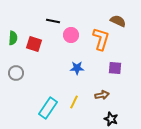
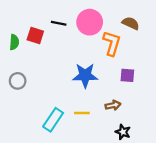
pink circle: (71, 35) -> (90, 22), moved, size x1.5
red square: (34, 44) -> (35, 35), moved
blue star: (77, 68) -> (85, 75), size x1.6
yellow line: (74, 102) -> (82, 113), turned 64

